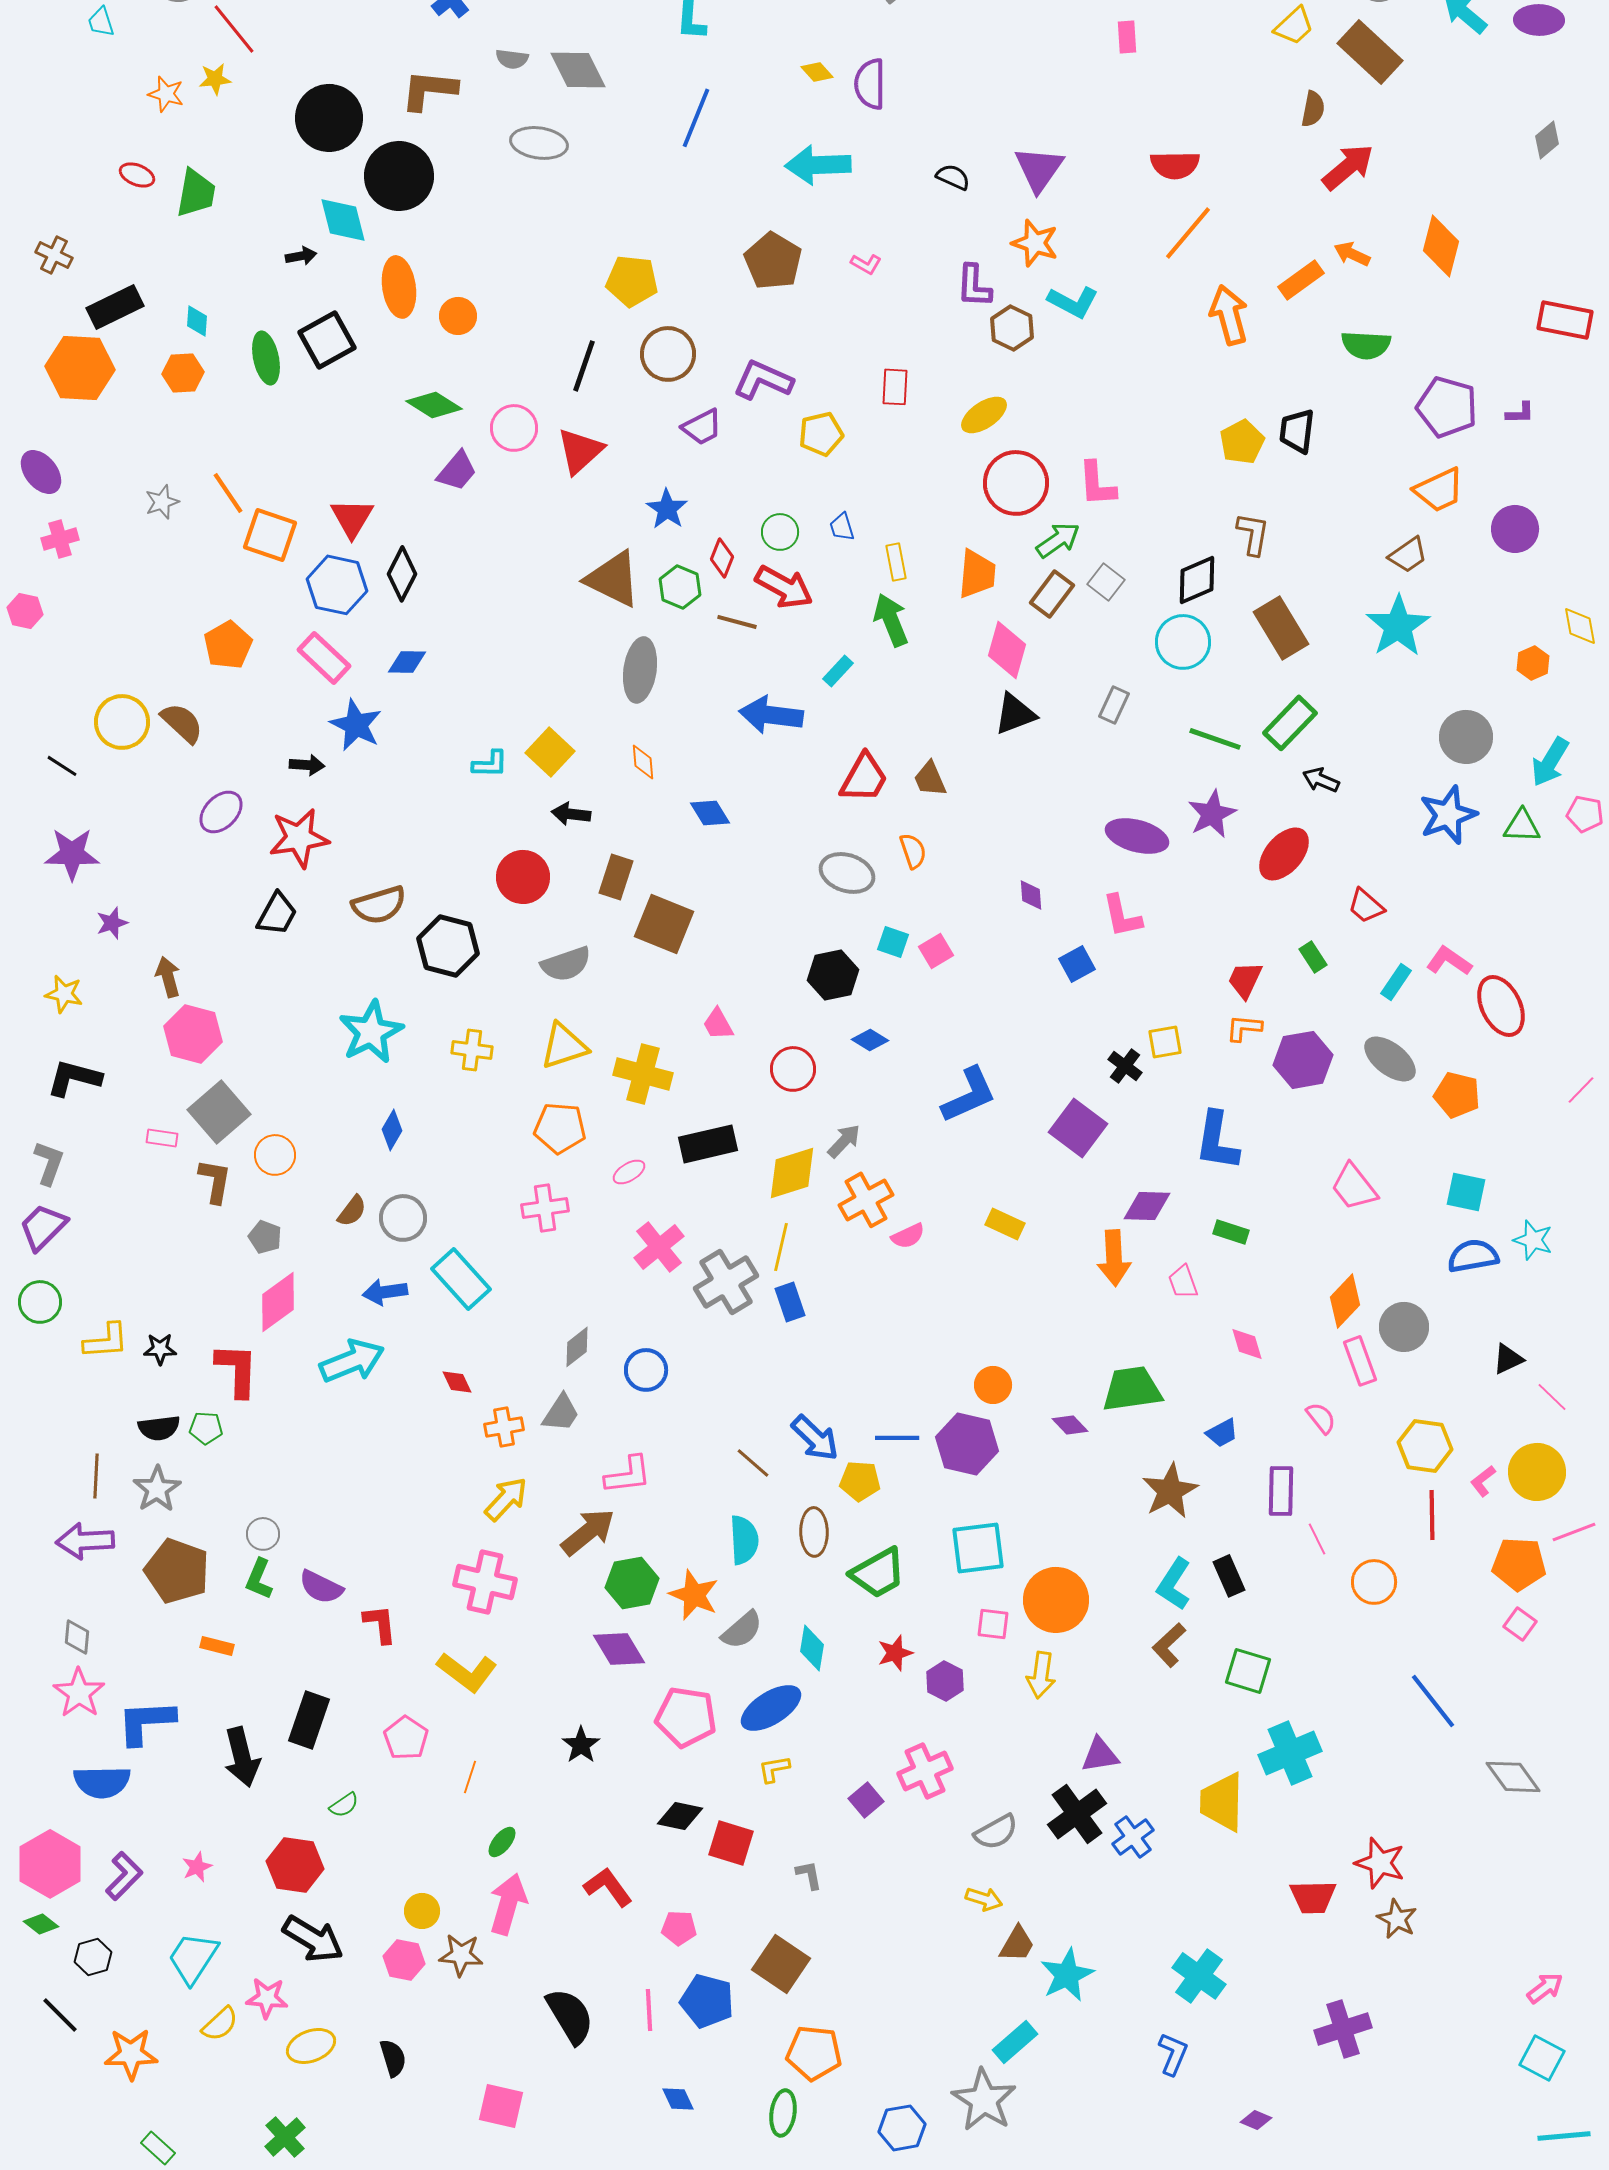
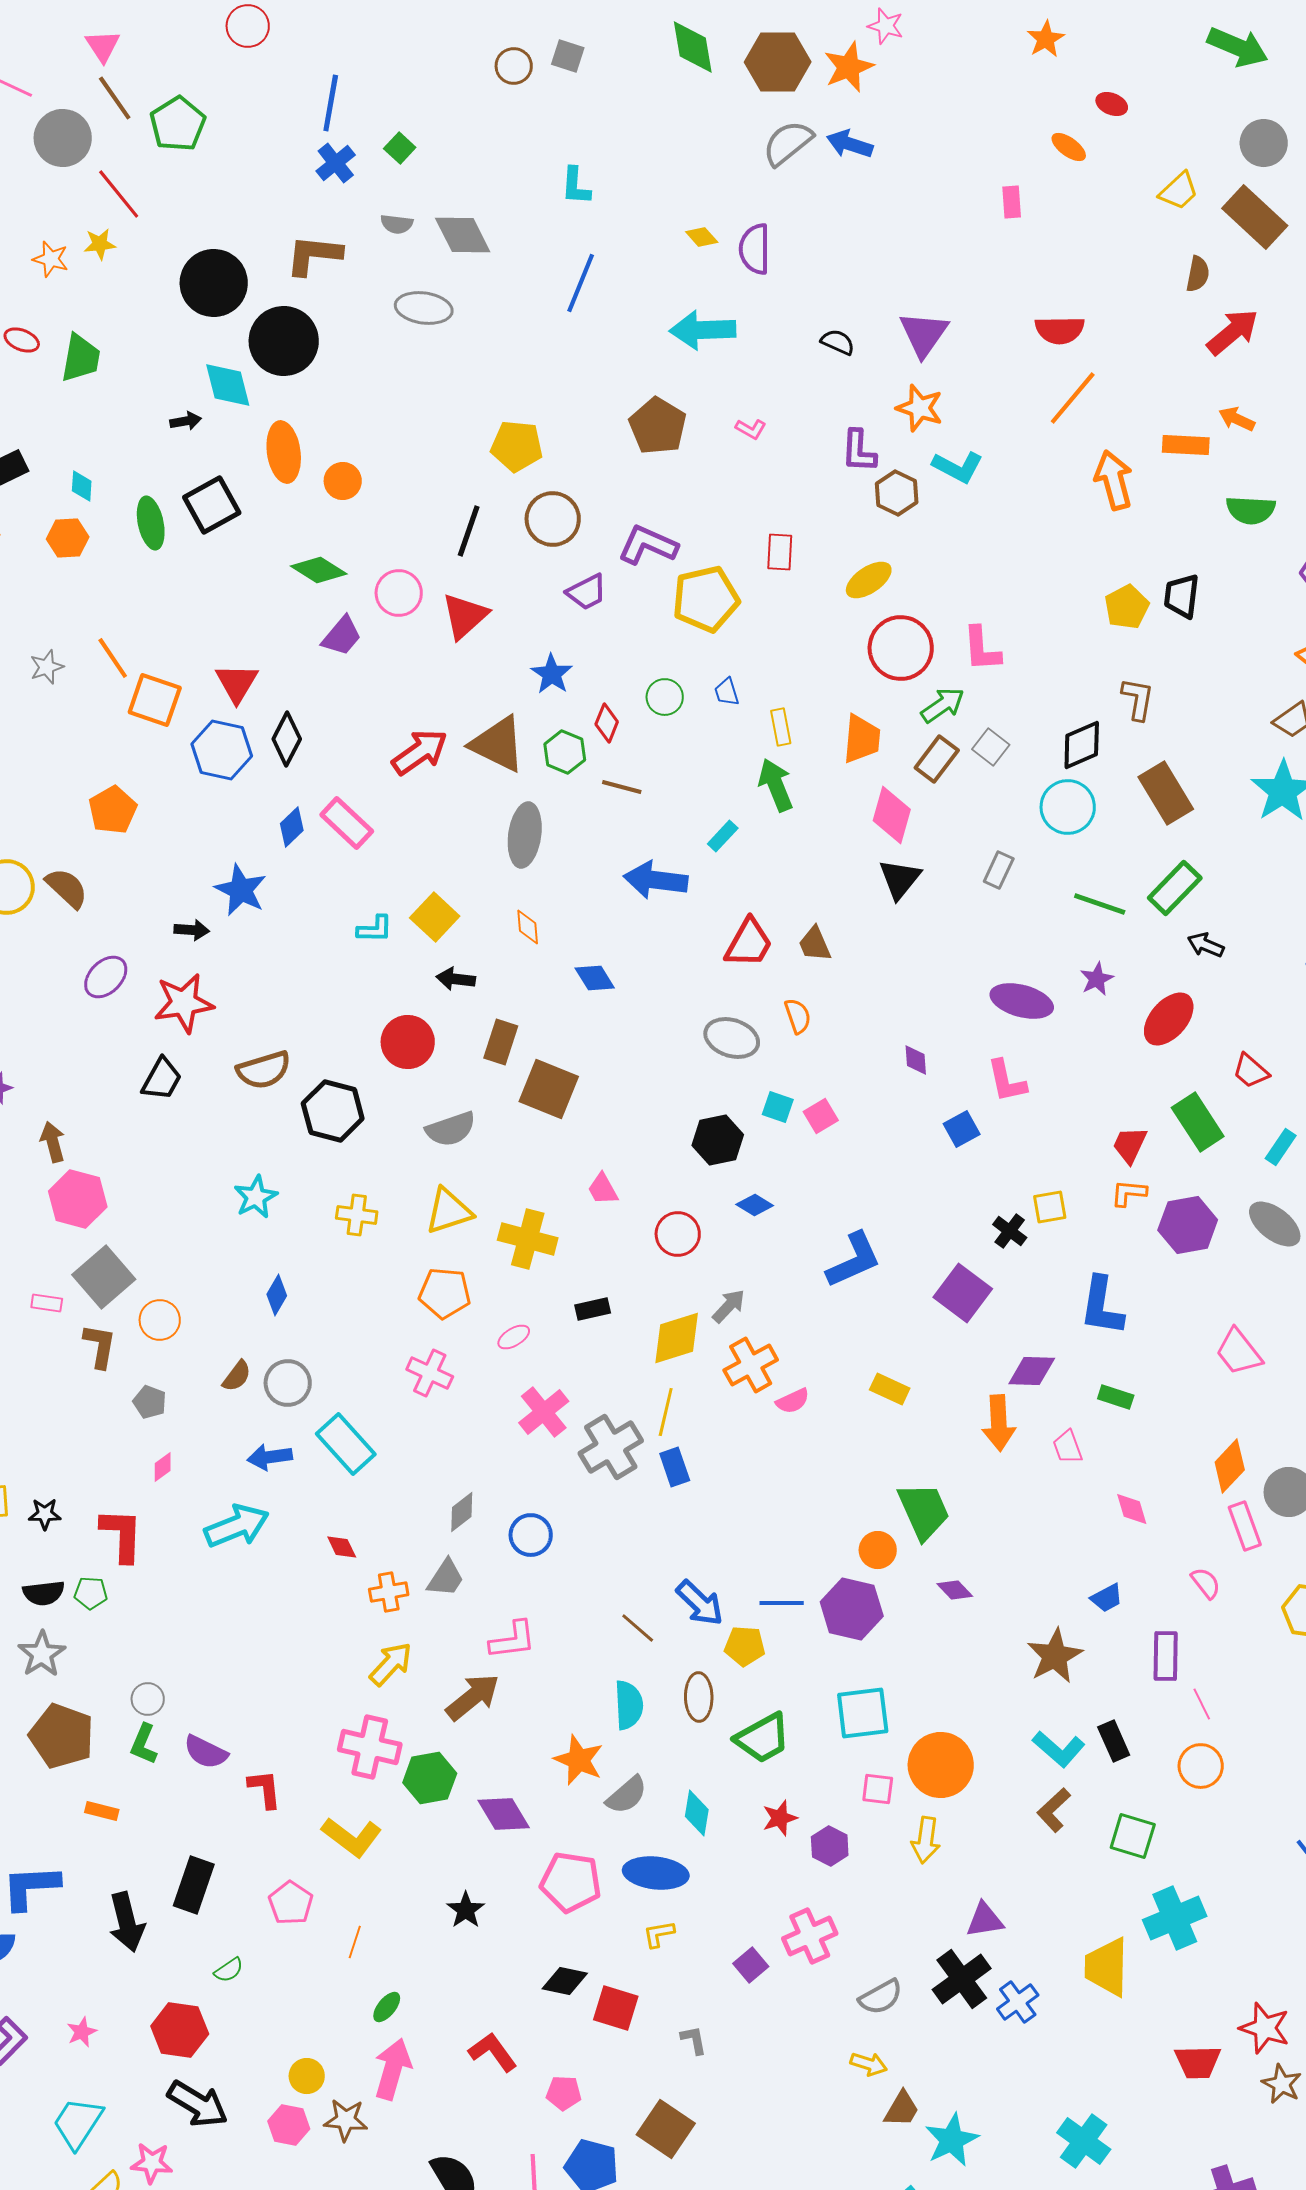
orange rectangle: (1301, 280) -> (1186, 445), turned 39
yellow pentagon: (821, 434) -> (706, 599), size x1.5
red arrow: (784, 587) -> (420, 752), moved, turned -64
pink rectangle: (324, 658) -> (347, 823), moved
blue diamond: (407, 662) -> (292, 827), turned -45
black triangle: (1015, 714) -> (900, 879), turned -30
purple star: (1212, 814) -> (1097, 979), size x0.7
green rectangle: (1313, 957) -> (1198, 1122), size x1.8
cyan star: (371, 1032) -> (256, 1197), size x0.7
black rectangle: (708, 1144) -> (593, 1309), size x0.6
pink cross: (545, 1208) -> (430, 1373), turned 33
pink diamond: (278, 1302) -> (163, 1467), size x0.5
green trapezoid: (1132, 1389) -> (924, 1511), moved, turned 74
orange circle: (1374, 1582) -> (1201, 1766), moved
green hexagon: (632, 1583) -> (430, 1778), moved
cyan L-shape: (1174, 1584) -> (1059, 1749), turned -82
blue ellipse: (771, 1708) -> (656, 1873), turned 38

